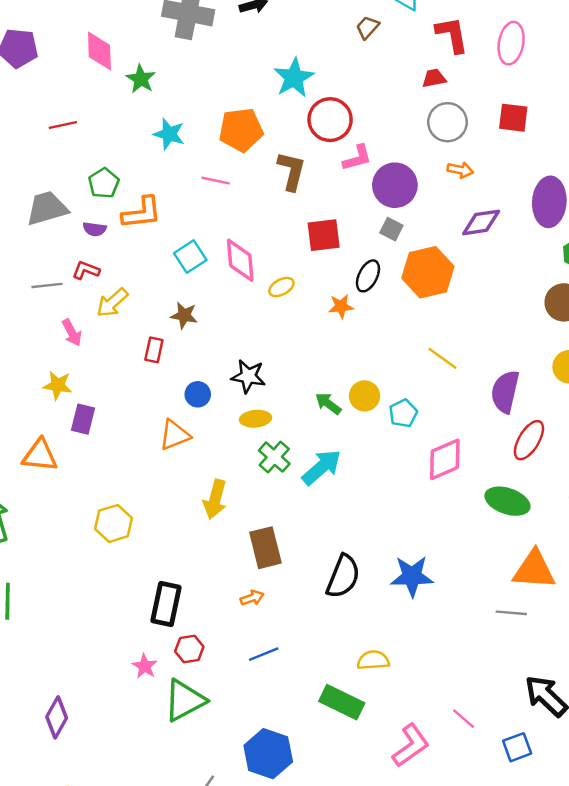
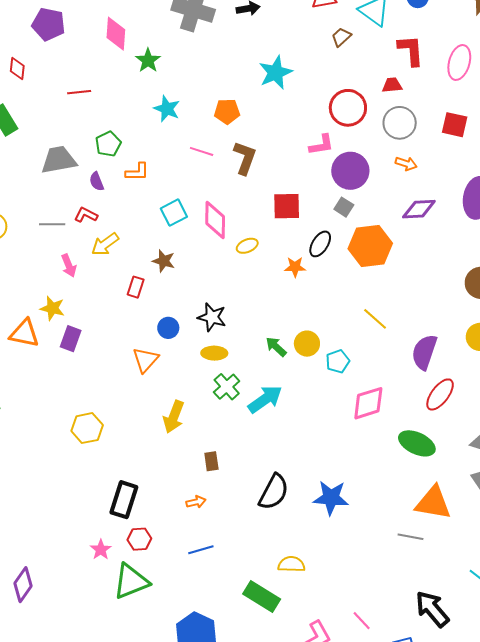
red circle: (330, 120) -> (348, 108), moved
orange pentagon: (241, 130) -> (227, 111), size x0.7
brown L-shape: (291, 171) -> (245, 158), moved
orange L-shape: (142, 213) -> (137, 172), size x0.7
purple semicircle: (95, 229) -> (97, 182), turned 54
orange triangle: (175, 435) -> (145, 360), turned -32
orange triangle: (40, 455) -> (24, 333), moved
brown rectangle: (265, 548) -> (211, 461), size x0.6

